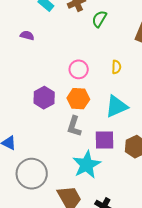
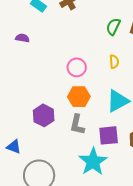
green semicircle: (99, 19) -> (113, 27), moved
purple hexagon: (44, 98) -> (44, 115), moved

